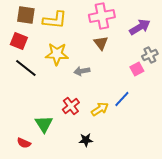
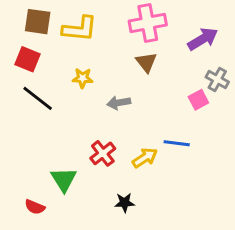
yellow star: (57, 54) -> (83, 78), size x0.6
gray cross: (150, 55) -> (217, 80), turned -35
blue line: (122, 99) -> (177, 143), turned 54

